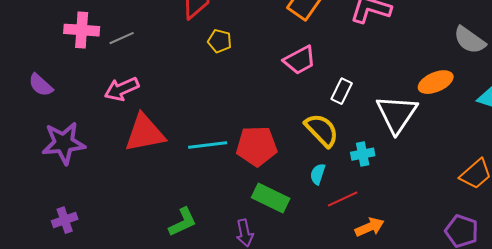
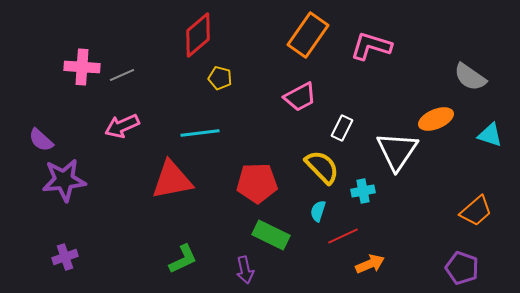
purple semicircle: (41, 85) -> (41, 140), moved
red triangle: (145, 133) -> (172, 180), moved
cyan line: (208, 145) -> (200, 133), moved

